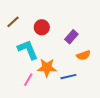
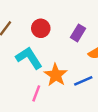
orange star: (47, 68) -> (56, 75), turned -30

